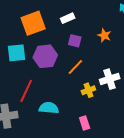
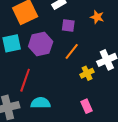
cyan semicircle: (49, 108) -> (40, 103), moved

